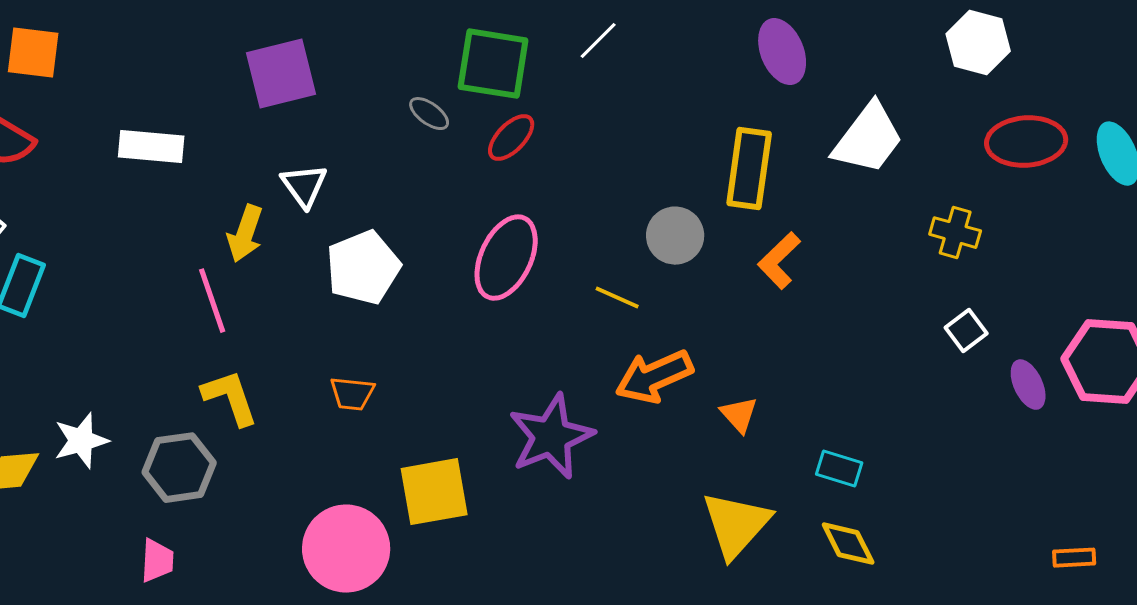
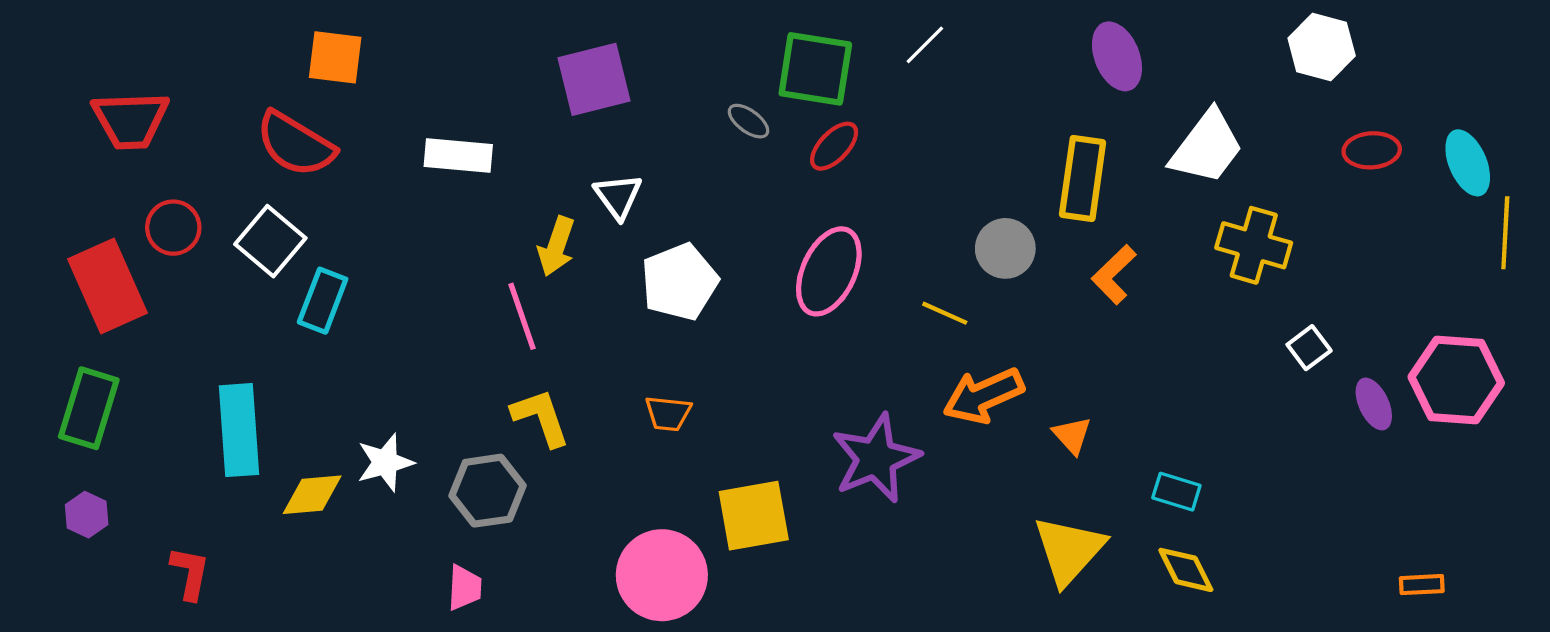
red ellipse: (1026, 142) -> (1372, 150), size x0.7
yellow cross: (955, 233) -> (1254, 245), moved, size x1.4

